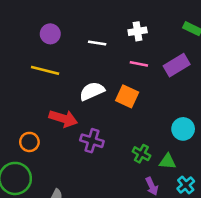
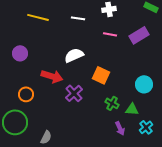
purple circle: (50, 34) -> (20, 53), moved
yellow line: (45, 70) -> (38, 17), moved
orange square: (127, 96) -> (101, 75), moved
purple cross: (92, 141) -> (74, 93), turned 30

